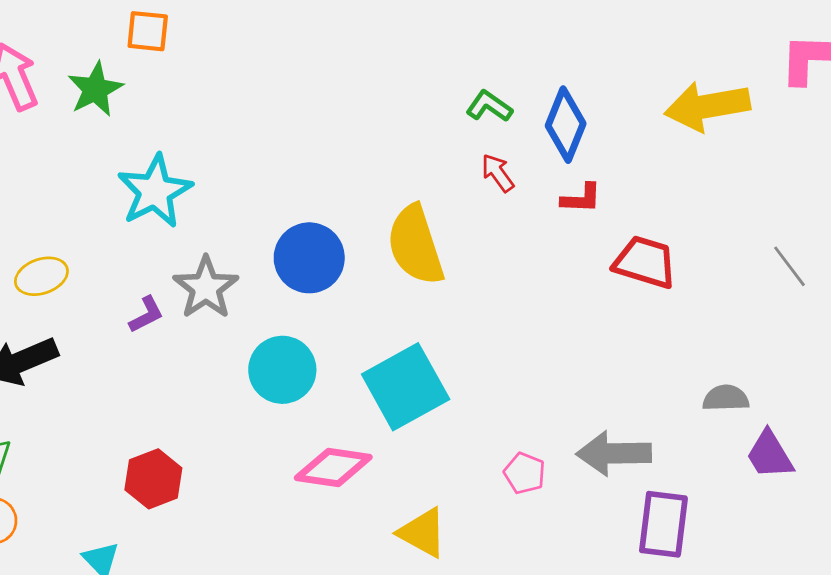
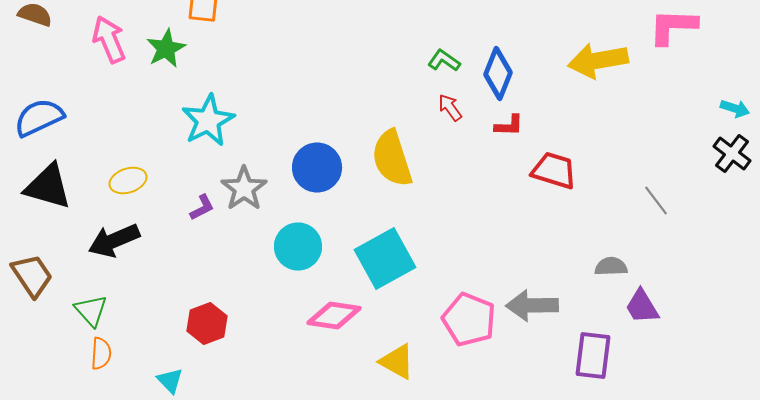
gray line: (790, 266) -> (656, 200), moved
pink pentagon: (525, 473) -> (469, 320), size x1.8
purple rectangle: (663, 524) -> (593, 356), moved

